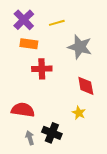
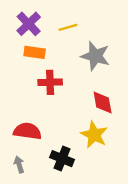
yellow star: (79, 113) -> (94, 135), size x1.6
gray arrow: (30, 138) -> (19, 165), moved

